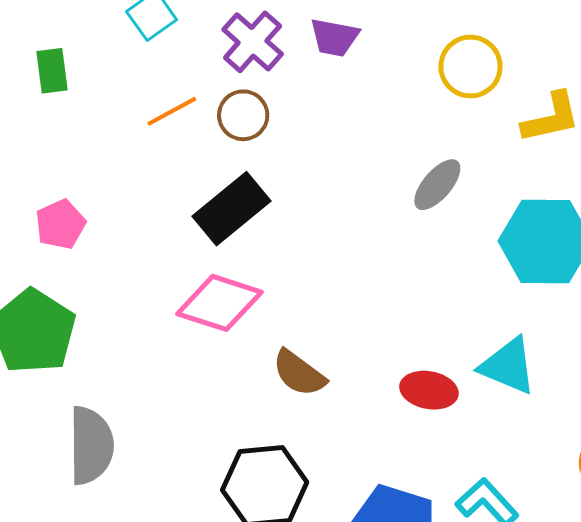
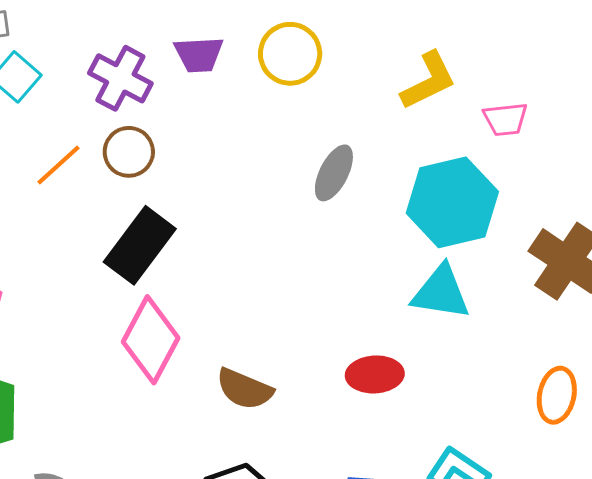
yellow circle: (470, 67) -> (290, 54), moved
pink diamond: (220, 303) -> (151, 340), turned -66
cyan triangle: (508, 366) -> (441, 292), moved

